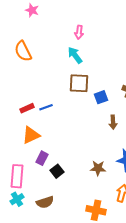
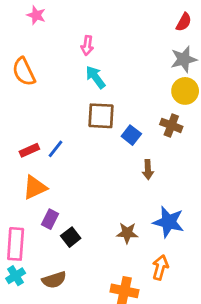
pink arrow: (79, 32) -> (87, 45), moved
blue square: (101, 97) -> (131, 135), turned -32
blue line: (46, 107) -> (56, 149), turned -32

